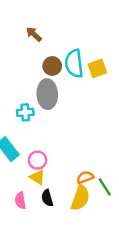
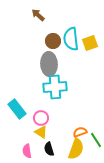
cyan cross: (25, 112) -> (55, 87), moved, size x1.6

